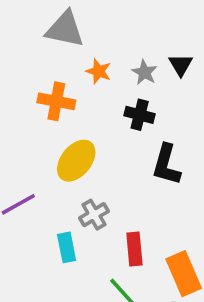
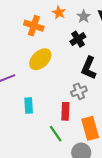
black cross: (140, 115) -> (78, 39), turned 35
gray cross: (94, 215) -> (79, 91), moved

